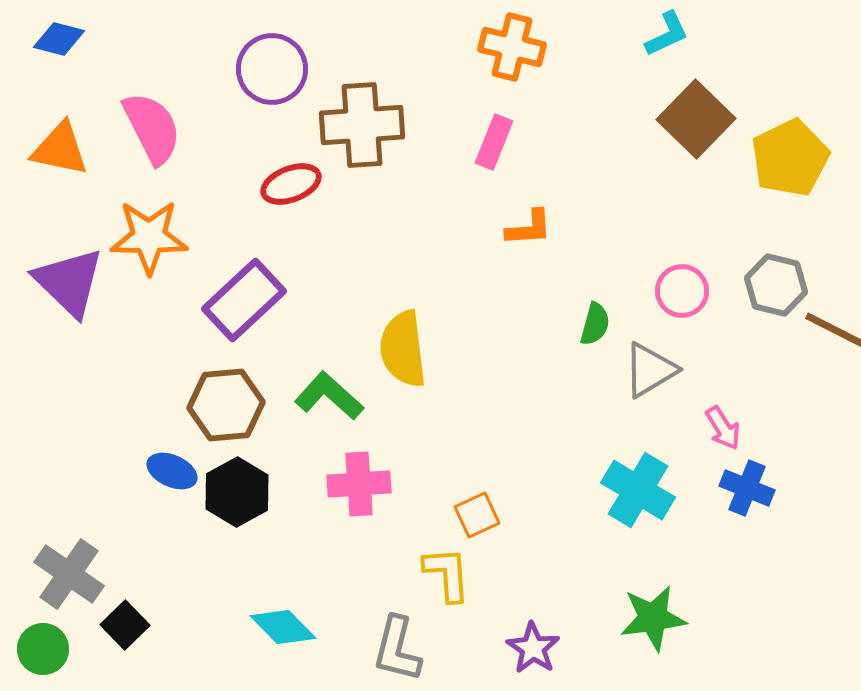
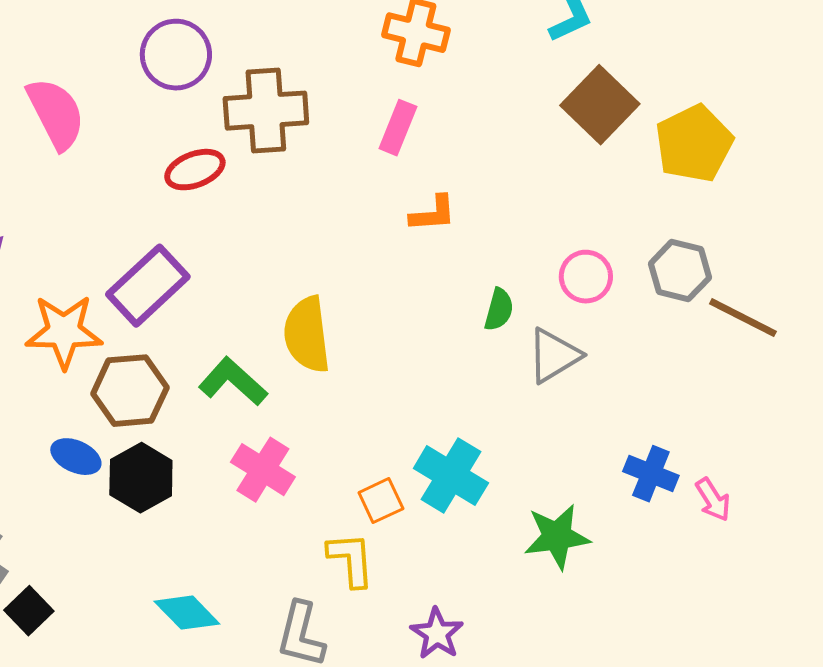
orange star: (149, 237) -> (64, 332), moved
pink arrow: (723, 428) -> (713, 500), moved
pink cross: (359, 484) -> (263, 470), turned 36
cyan cross: (638, 490) -> (451, 476), moved
green star: (653, 618) -> (557, 537), moved

